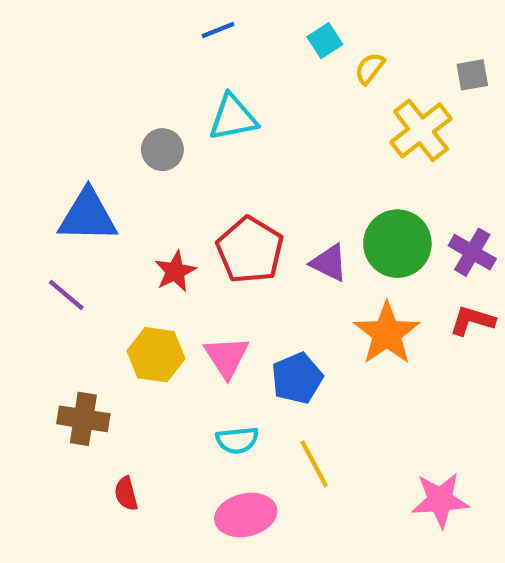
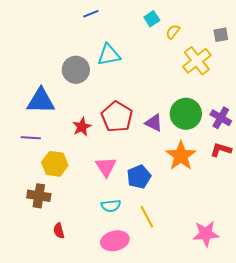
blue line: (218, 30) -> (91, 14), moved
gray circle: (162, 150) -> (76, 70), size x1.4
purple line: (66, 295) -> (31, 138), turned -36
yellow hexagon: (156, 355) -> (55, 164), moved

